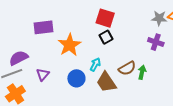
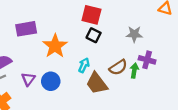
gray star: (159, 18) -> (134, 34), moved
black square: (106, 37) -> (94, 35), turned -32
purple cross: (156, 42) -> (147, 60), moved
blue circle: (76, 78) -> (51, 81), moved

